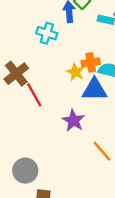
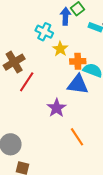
yellow star: (75, 72) -> (60, 49), moved
red line: (34, 95) -> (27, 82), turned 55

